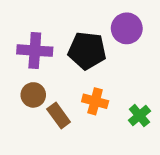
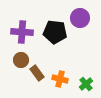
orange cross: (95, 101) -> (60, 79), moved
green cross: (139, 116) -> (86, 84), moved

